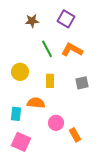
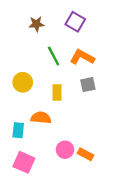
gray square: (82, 83) -> (88, 85), moved
pink circle: (56, 123) -> (65, 150), moved
orange rectangle: (75, 135) -> (86, 154), turned -32

